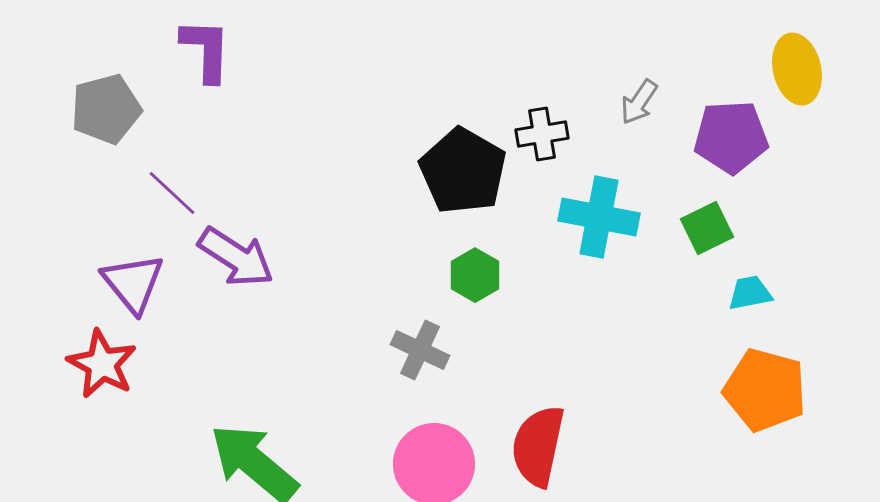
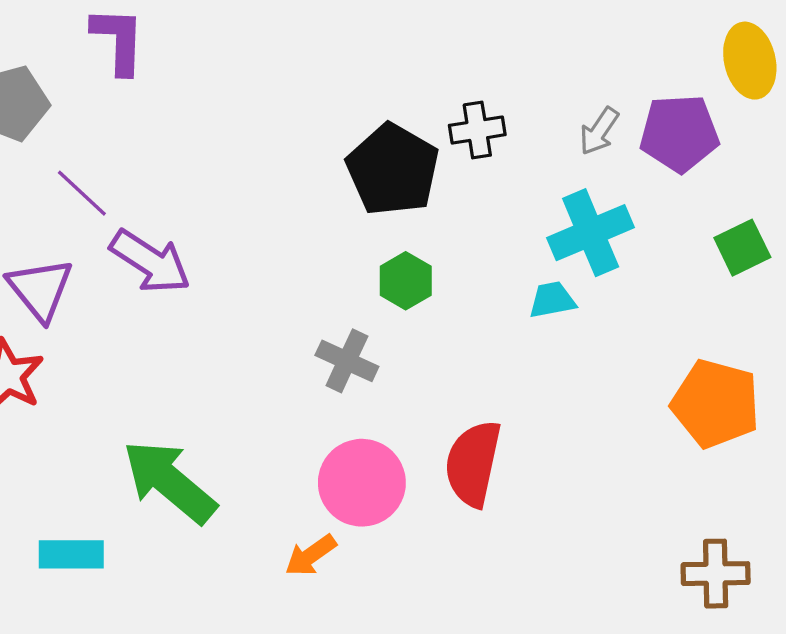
gray arrow: (639, 102) -> (599, 131), moved
cyan cross: (599, 217) -> (591, 233), moved, turned -34
green square: (707, 228) -> (742, 248), moved
cyan trapezoid: (750, 293) -> (552, 300), moved

